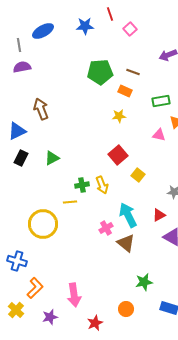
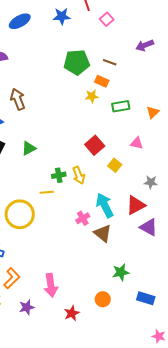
green rectangle: (161, 101) -> (121, 106), moved
yellow star: (119, 116) -> (92, 96), moved
pink triangle: (159, 135) -> (137, 143), moved
red triangle: (159, 215) -> (136, 205), size x1.5

